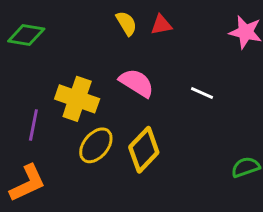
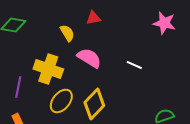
yellow semicircle: (126, 23) -> (67, 33), moved
red triangle: (161, 25) -> (93, 18), moved

